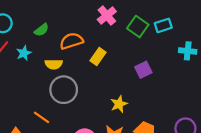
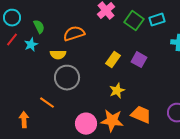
green semicircle: (41, 30) -> (39, 27), moved, turned -80
yellow rectangle: (98, 56) -> (113, 60), moved
purple square: (143, 70) -> (139, 60), turned -35

